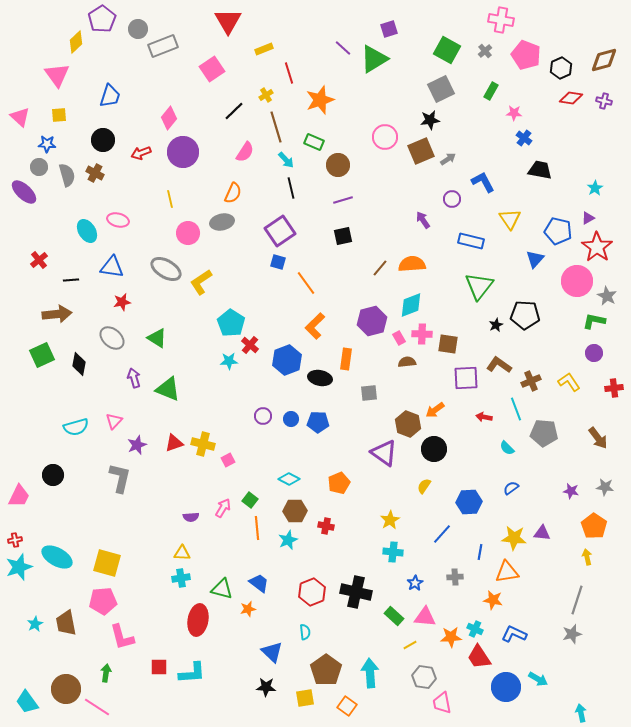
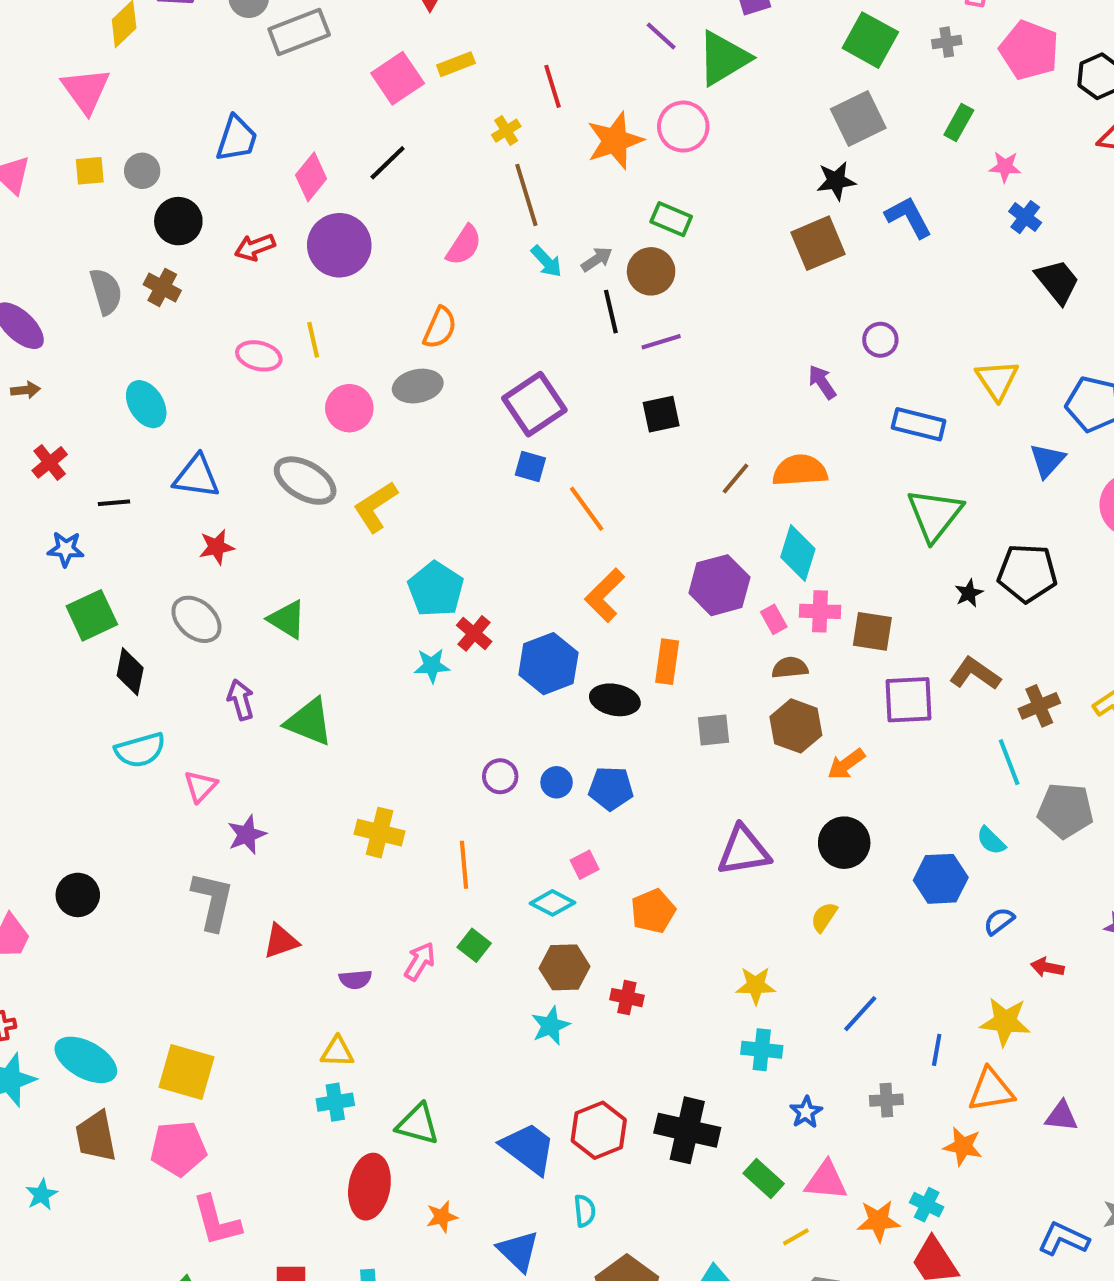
yellow rectangle: (264, 49) -> (456, 64), moved
gray cross: (485, 51) -> (947, 42), turned 32
blue trapezoid: (110, 96) -> (237, 139), moved
black line: (234, 111) -> (388, 163), moved
pink circle: (385, 137) -> (683, 127), moved
green rectangle: (314, 142) -> (671, 219), moved
blue star: (47, 144) -> (66, 549), moved
gray arrow: (448, 159) -> (597, 259), moved
gray circle: (39, 167) -> (142, 171), moved
black trapezoid: (540, 170) -> (1057, 281), turned 40
blue L-shape: (483, 182) -> (909, 217), moved
black line: (291, 188) -> (611, 312), moved
pink ellipse: (118, 220) -> (259, 356), moved
cyan diamond: (411, 305) -> (798, 553), turned -52
brown arrow: (57, 314) -> (25, 390), moved, size x0.5
green square: (42, 355) -> (92, 615), moved
red arrow: (484, 417) -> (1047, 967), moved
brown hexagon: (408, 424) -> (796, 726), moved
cyan semicircle: (76, 427) -> (140, 750), moved
red triangle: (174, 443) -> (281, 941), moved
purple triangle: (384, 453) -> (744, 851), turned -44
pink square: (228, 460) -> (585, 865), moved
blue hexagon: (469, 502) -> (941, 879), moved
yellow star: (390, 520) -> (756, 985), turned 30
orange line: (257, 528) -> (464, 865), moved
purple triangle: (542, 533) -> (1061, 1116), moved
blue trapezoid: (259, 583) -> (528, 1148), moved, size x1.4
orange star: (248, 609) -> (442, 1217), moved
brown trapezoid: (66, 623) -> (96, 1136), moved
blue L-shape: (514, 634) -> (1063, 1239), moved

